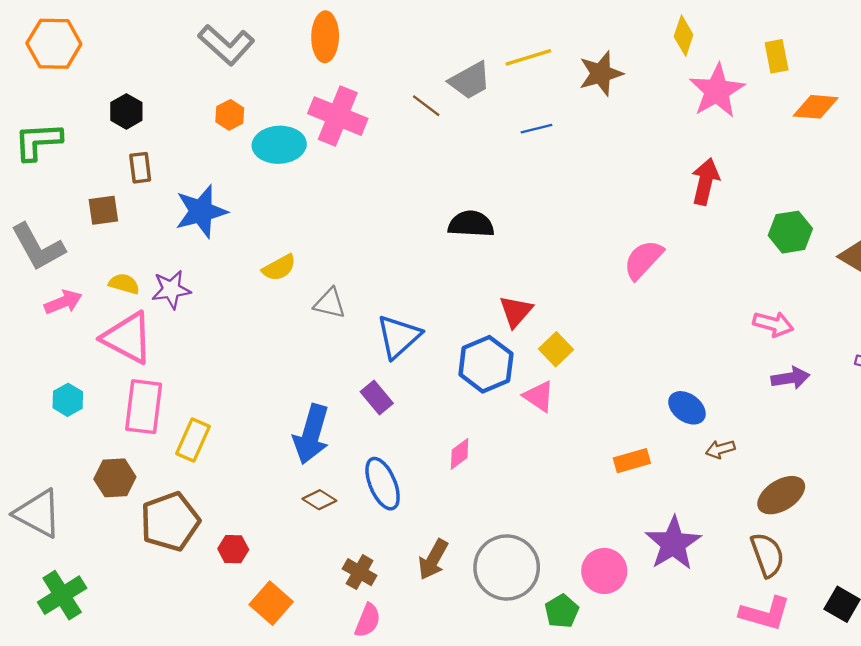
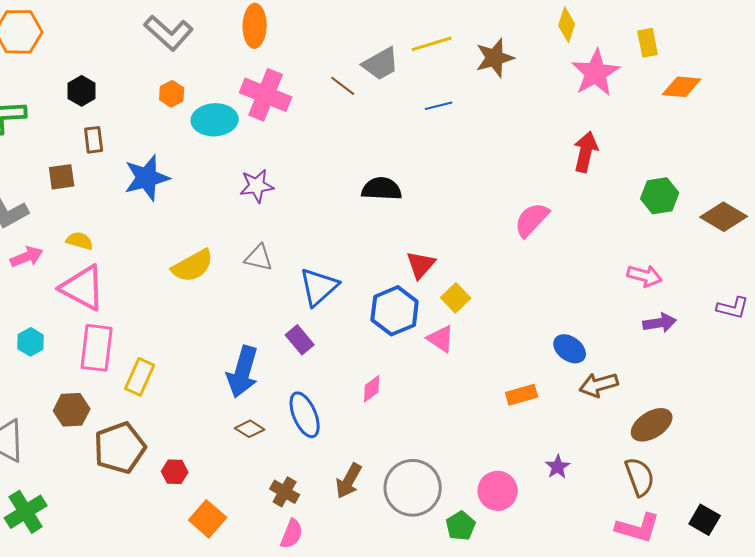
yellow semicircle: (279, 268) -> (193, 266), moved, size x1.4
purple star: (171, 290) -> (257, 186), moved
brown arrow: (720, 449) -> (599, 385), size x1.5
purple star: (673, 543) -> (558, 467), size x0.5

